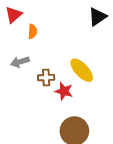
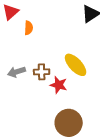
gray arrow: (20, 62) -> (17, 72), moved

